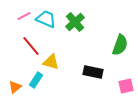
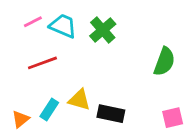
red line: (31, 46) -> (42, 63), turned -70
yellow triangle: (51, 62) -> (79, 100), moved
black rectangle: (93, 72) -> (111, 114), moved

